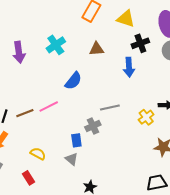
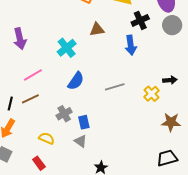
cyan cross: (56, 45) -> (67, 48), moved
blue semicircle: (73, 81) -> (76, 81), moved
pink line: (49, 106) -> (33, 75), moved
gray cross: (93, 126) -> (64, 114), moved

